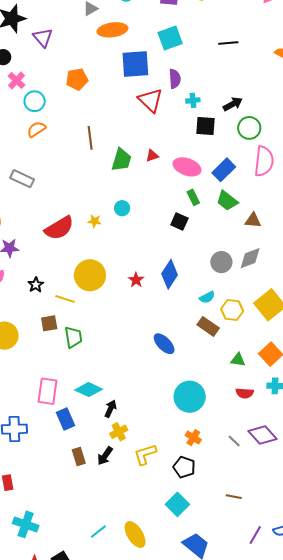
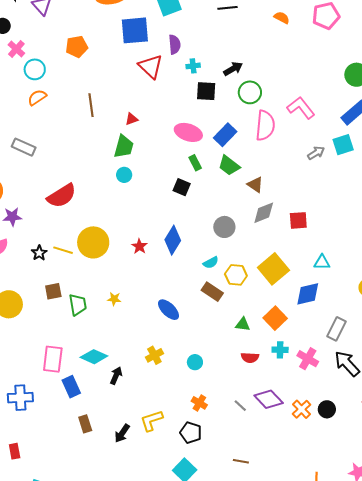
red triangle: (152, 156) -> (132, 119), moved
green trapezoid: (121, 160) -> (124, 147), moved
brown triangle: (253, 220) -> (255, 185), turned 30
yellow star: (95, 221) -> (114, 299), moved
gray diamond: (250, 258) -> (264, 213), moved
yellow line: (65, 299) -> (63, 250), moved
cyan circle: (190, 397) -> (195, 362), size x0.5
yellow cross: (119, 432) -> (154, 355), moved
black arrow: (105, 456) -> (122, 433), moved

